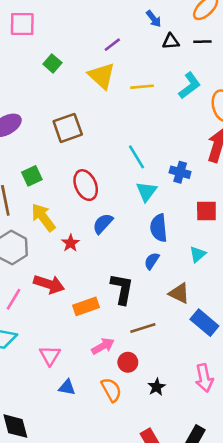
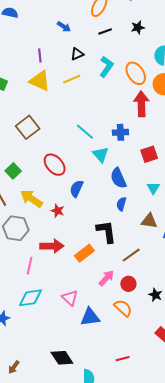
black triangle: (171, 41) -> (77, 54), moved
purple line: (112, 45) -> (40, 56), turned -40
blue triangle: (67, 387) -> (90, 317), size x1.5

